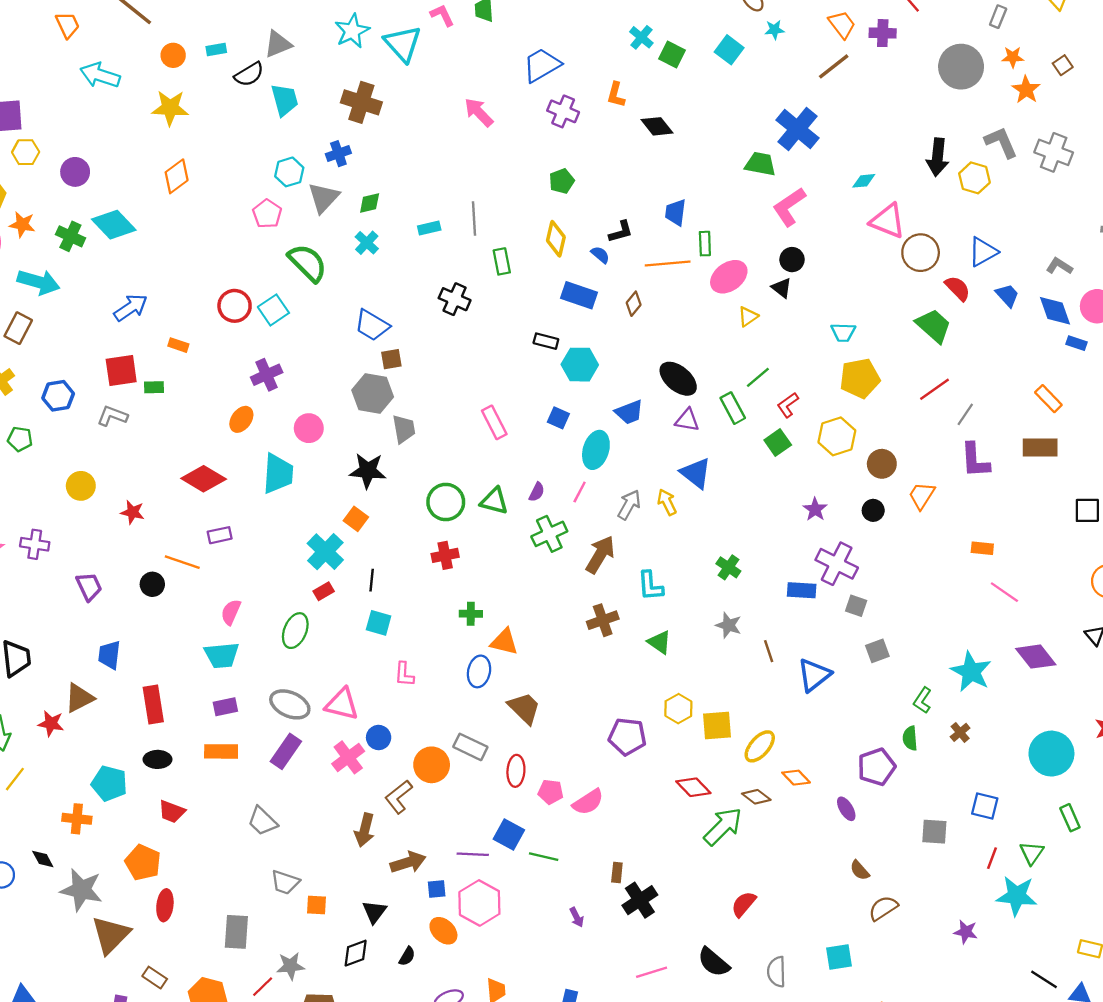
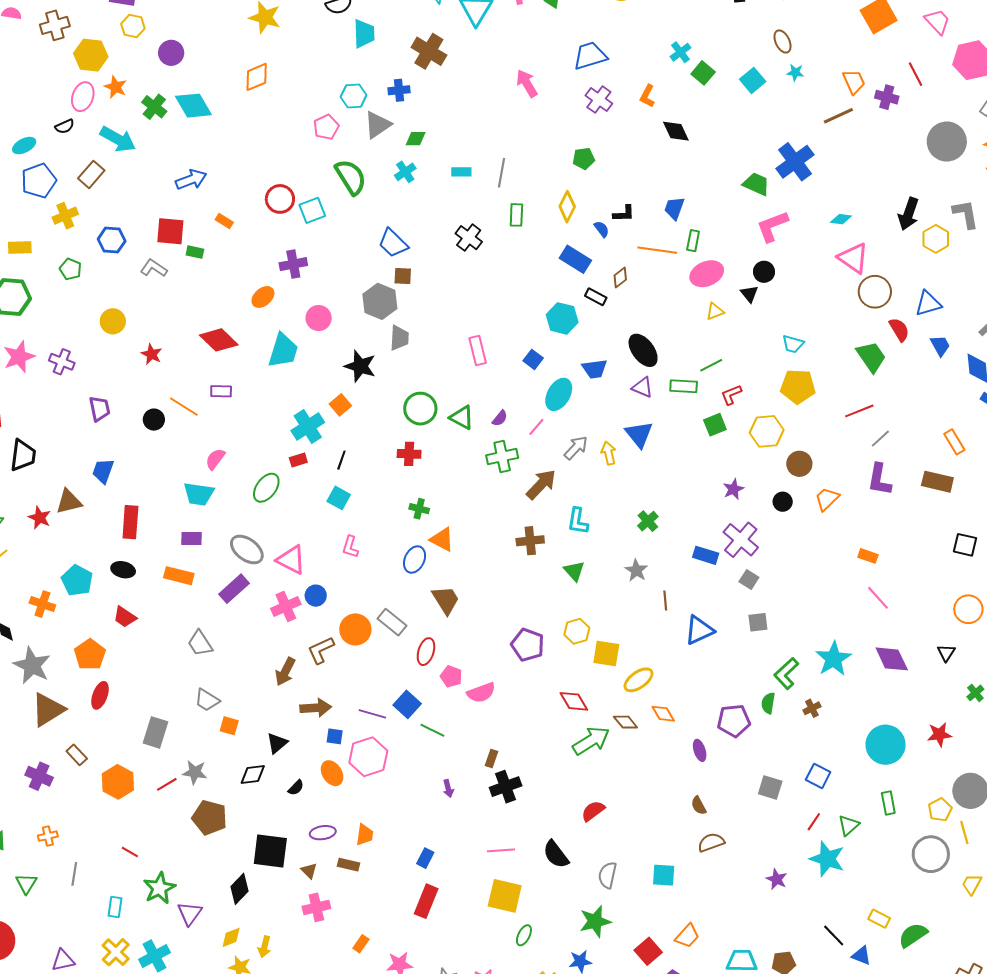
black rectangle: (546, 341) -> (596, 297), moved
green rectangle: (733, 408) -> (684, 386), turned -72
green L-shape: (922, 700) -> (786, 673), size x1.4

